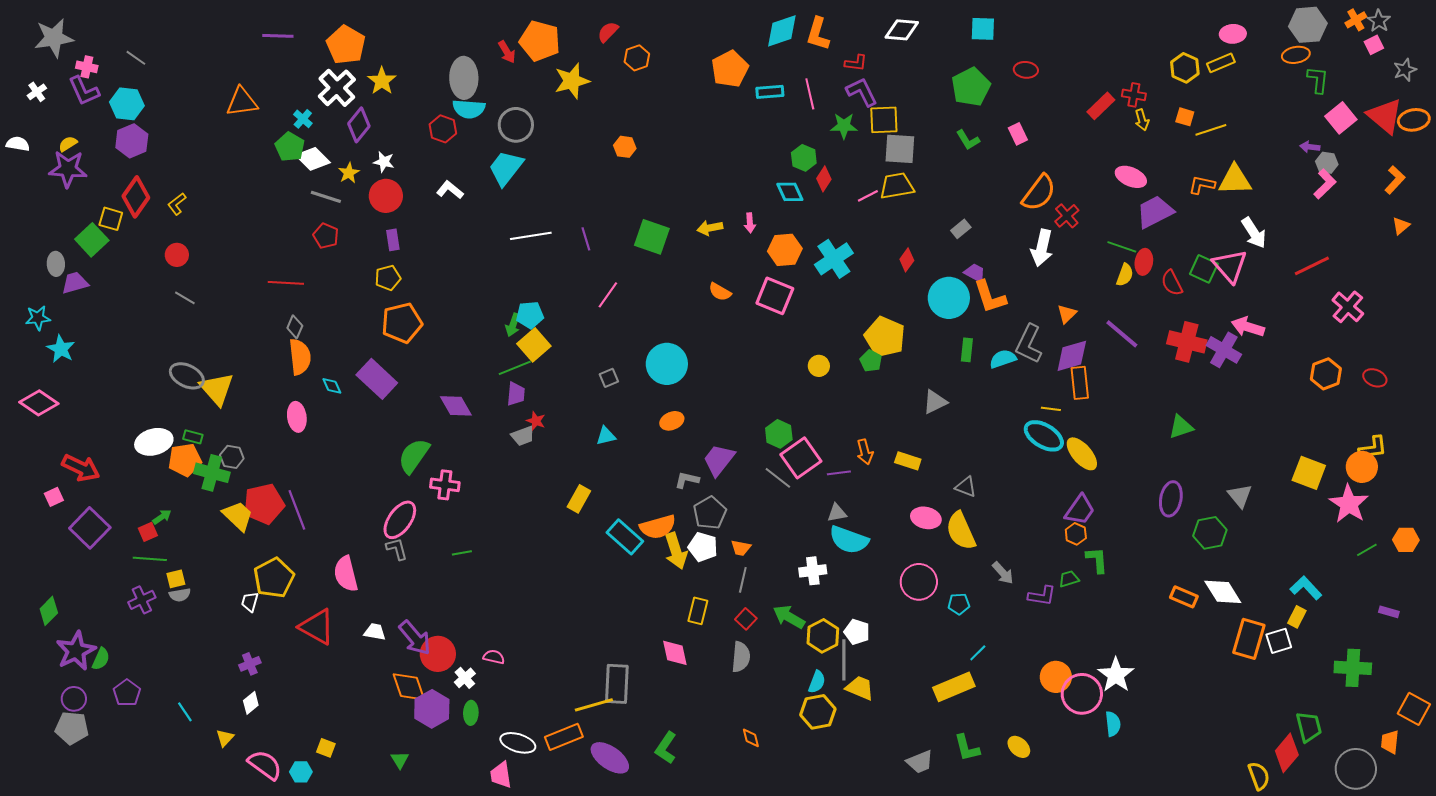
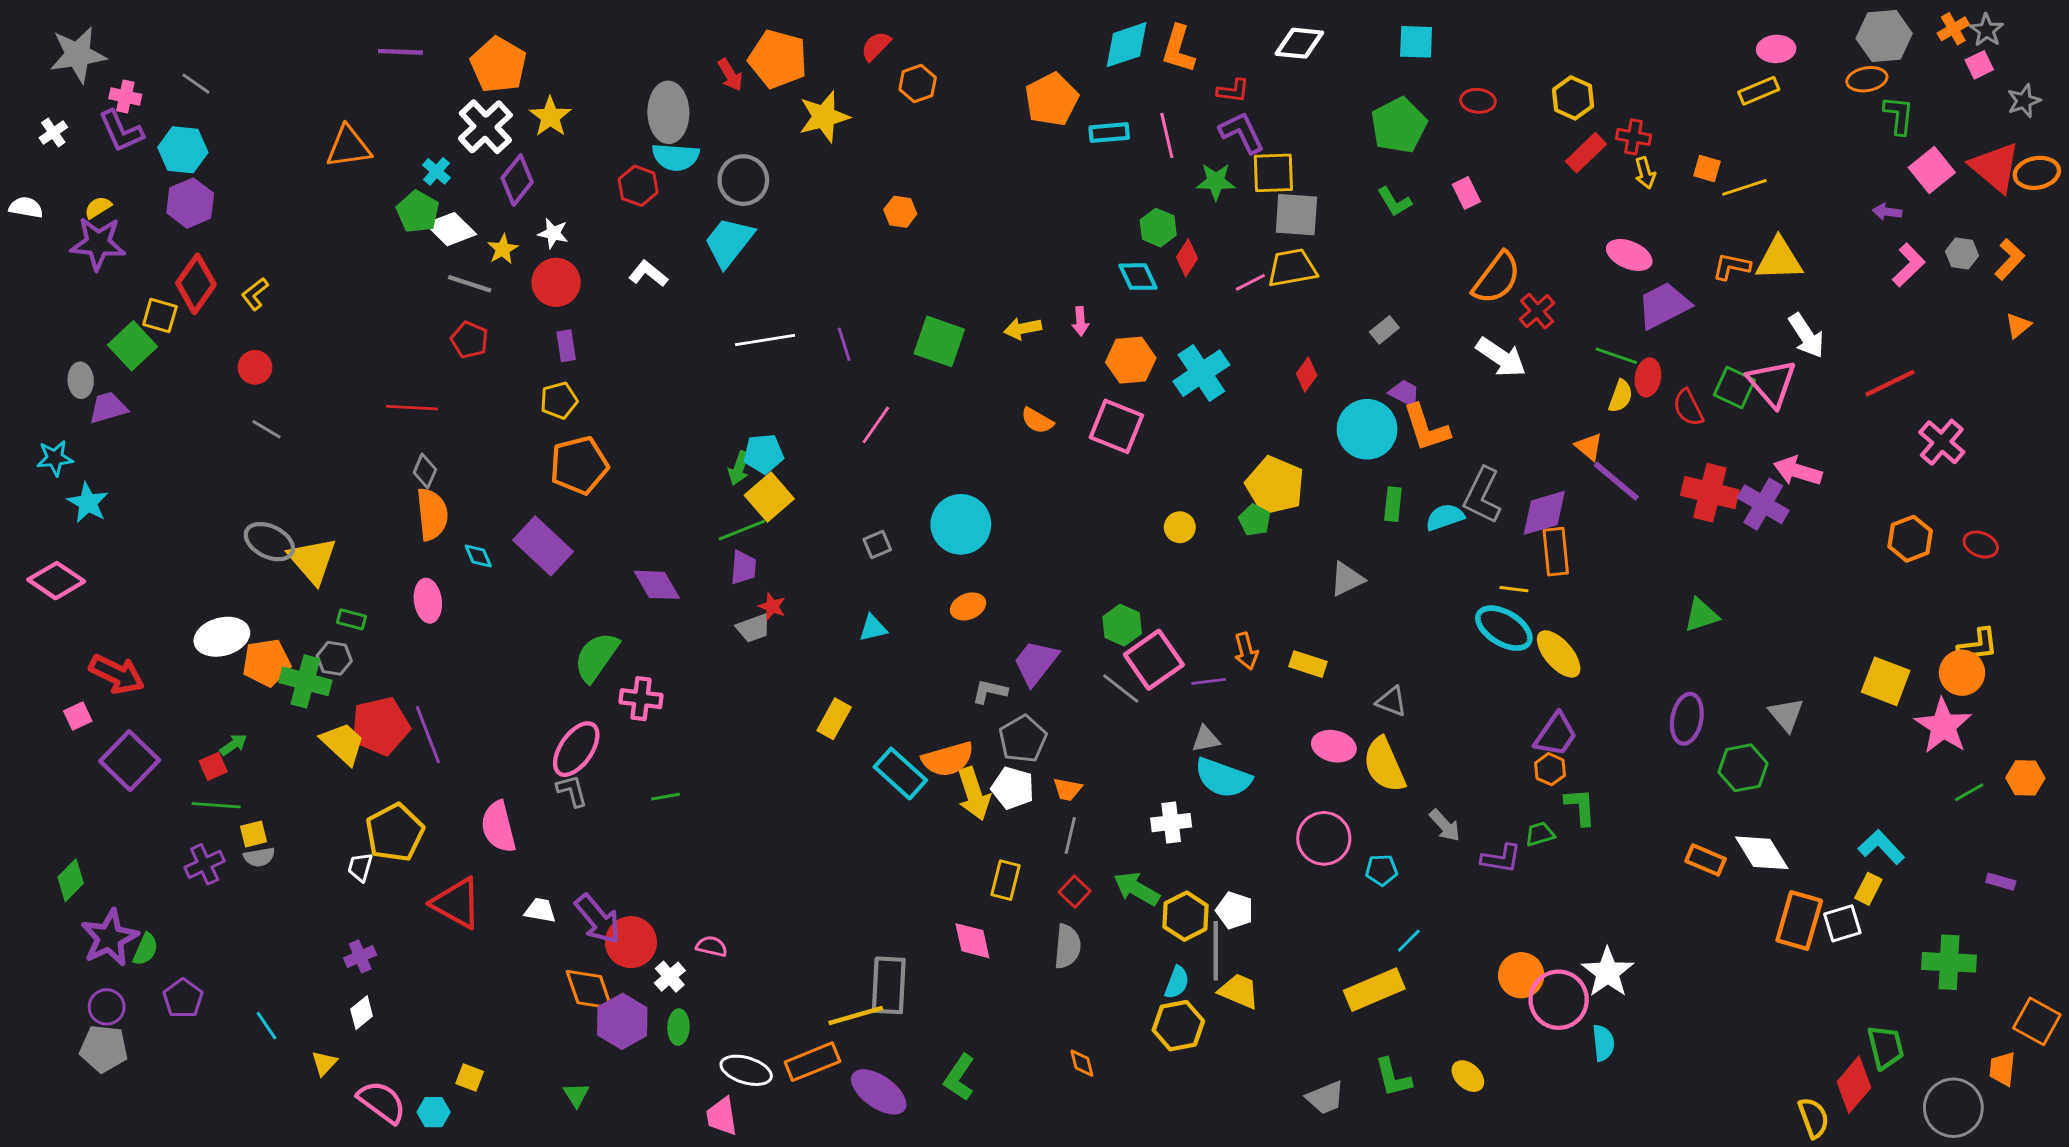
yellow hexagon: (1185, 68) -> (1573, 98), moved
gray hexagon: (1327, 163) -> (1962, 254), moved
white arrow: (1042, 248) -> (1501, 357), turned -69
orange triangle: (1067, 314) -> (1589, 447), moved, turned -35
green rectangle: (193, 437) -> (351, 619), moved

